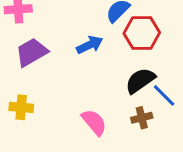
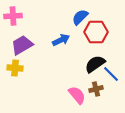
yellow cross: (21, 107) -> (15, 68), moved
pink semicircle: (94, 122) -> (77, 95), moved

